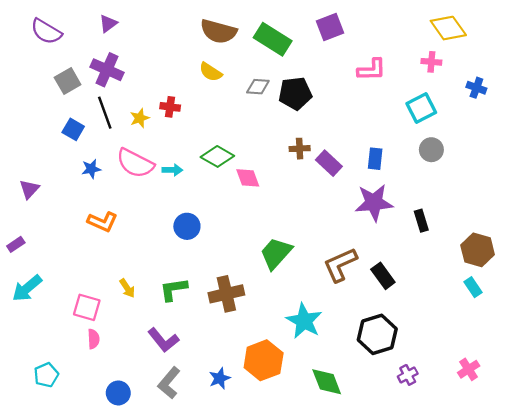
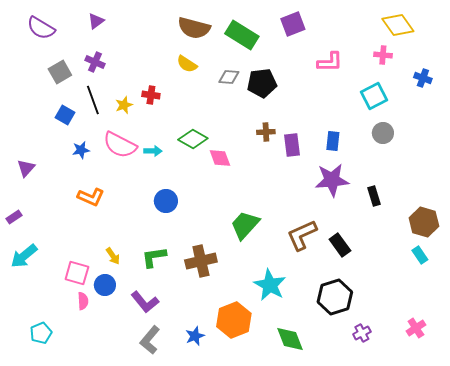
purple cross: (107, 70) -> (95, 62), size x0.7
purple rectangle: (329, 163) -> (292, 145), turned 40
blue circle: (118, 393) -> (105, 285), moved

